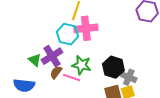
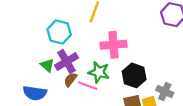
pink cross: (86, 28) -> (114, 45), moved
cyan hexagon: (68, 34) -> (59, 32), moved
gray cross: (129, 77) -> (165, 92), moved

